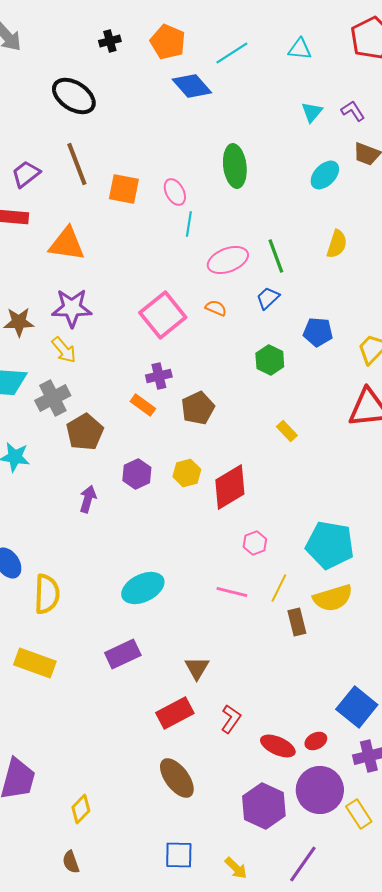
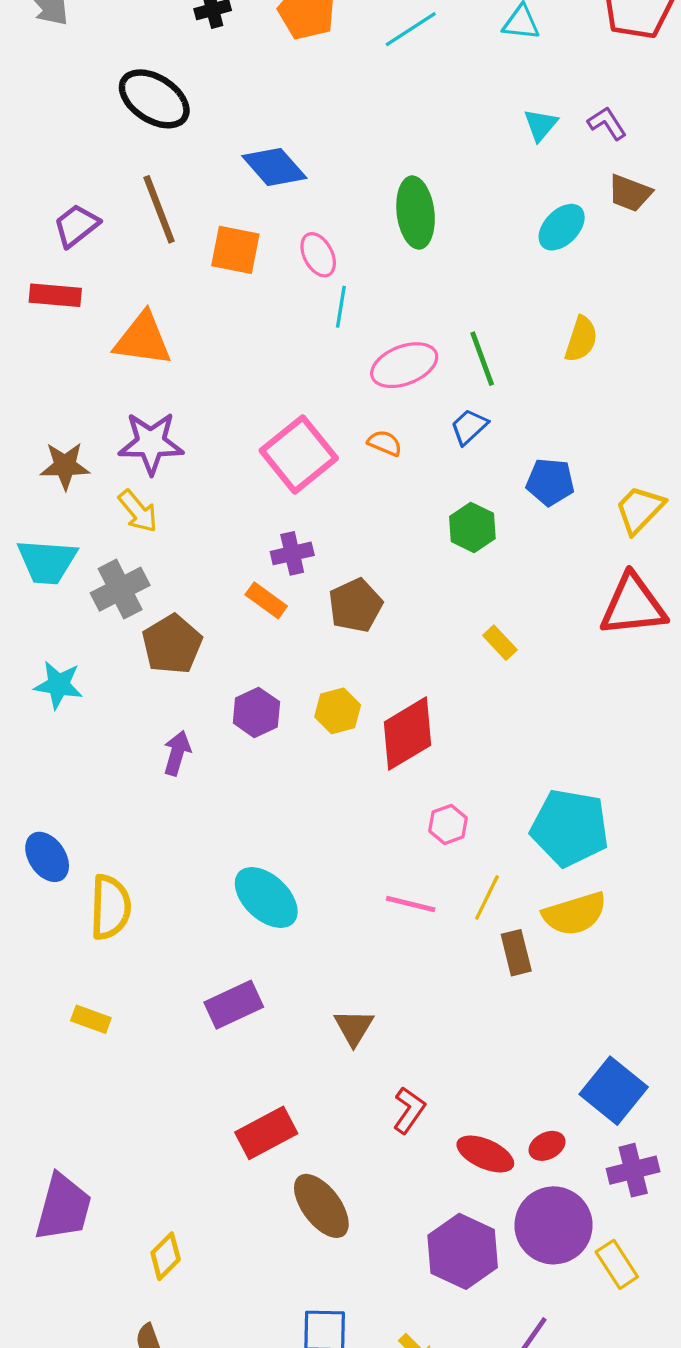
blue diamond: (192, 86) -> (274, 167), moved
cyan ellipse: (143, 588) -> (266, 898), turned 69
yellow rectangle: (35, 663) -> (91, 1019), size x0.6
red rectangle: (175, 713) -> (266, 1133), moved

